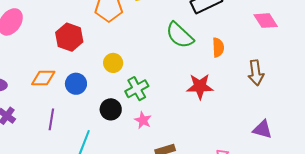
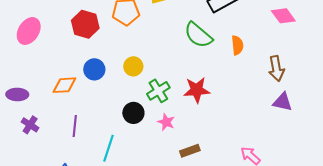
red hexagon: (69, 37) -> (85, 24), moved
blue circle: (76, 84) -> (94, 69), moved
red star: (200, 86) -> (197, 90), moved
purple triangle: (262, 129) -> (283, 102), moved

